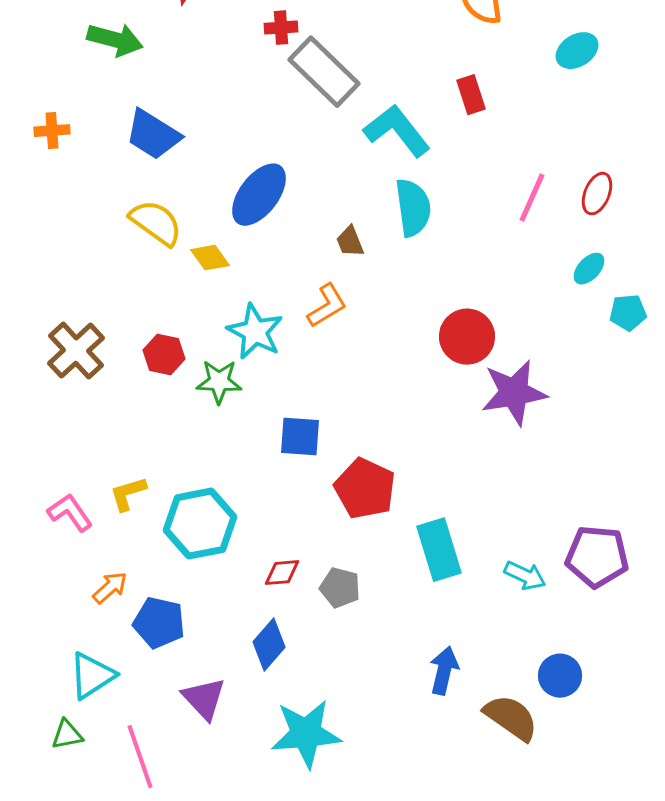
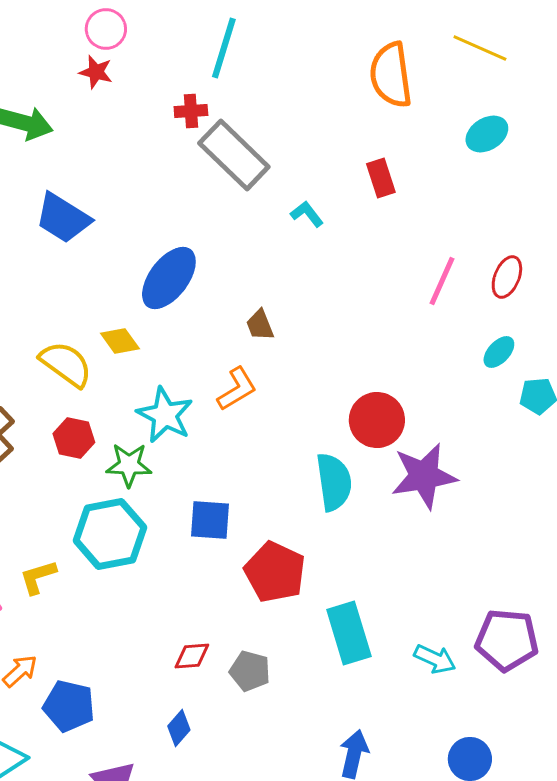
cyan L-shape: (397, 131) -> (307, 214), size x0.5
cyan semicircle: (413, 208) -> (334, 482), moved
yellow semicircle: (156, 223) -> (66, 364), moved
cyan hexagon: (200, 524) -> (110, 534), moved
blue diamond: (269, 645) -> (179, 728), size x0.7

